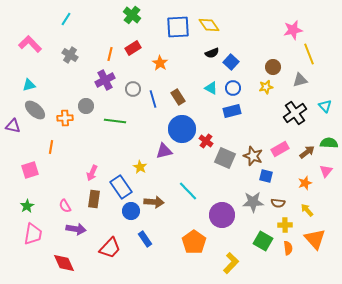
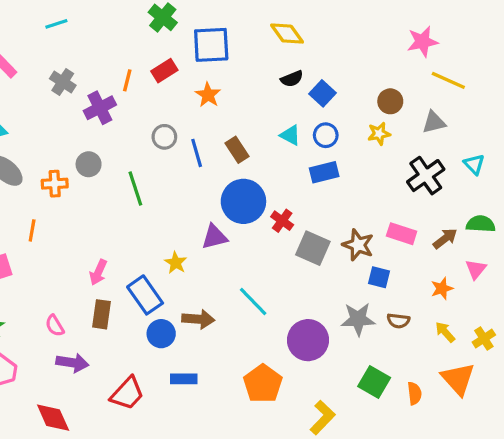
cyan line: (66, 19) -> (56, 24), turned 40
blue square: (178, 27) -> (211, 45), moved
yellow line: (309, 54) -> (448, 80), turned -45
purple cross: (105, 80) -> (100, 108), moved
green line: (115, 121) -> (135, 188), turned 65
pink rectangle: (280, 149) -> (402, 234), turned 48
yellow cross: (285, 225) -> (484, 339), moved, turned -32
blue rectangle: (145, 239) -> (184, 379), turned -56

